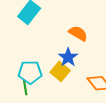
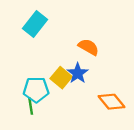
yellow square: (60, 71) -> (61, 78), moved

